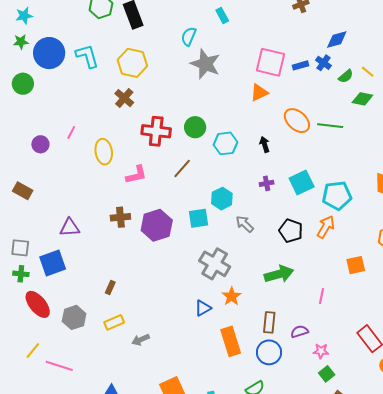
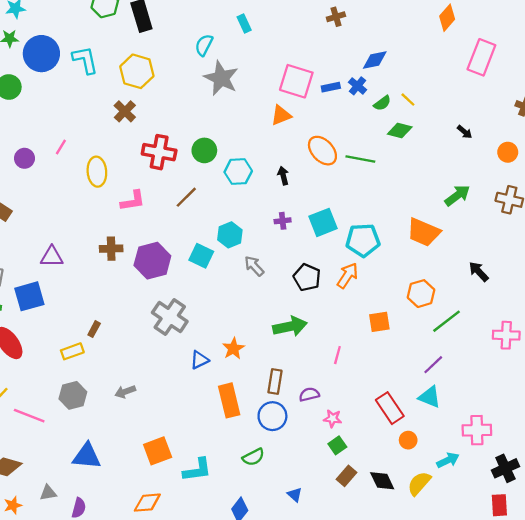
cyan square: (198, 218) -> (201, 256), turned 30
gray cross: (215, 264) -> (170, 317), moved
gray hexagon: (74, 317) -> (73, 395), moved
yellow rectangle: (114, 322) -> (72, 351), moved

